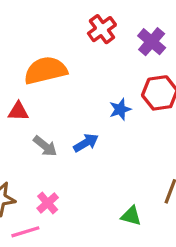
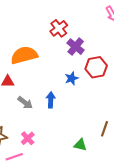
purple cross: (152, 42) -> (76, 47), moved
blue arrow: (86, 143) -> (51, 100), turned -56

